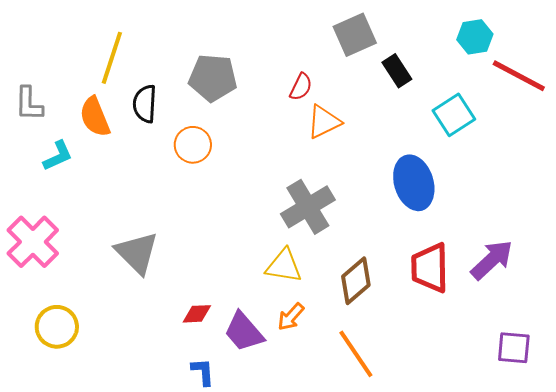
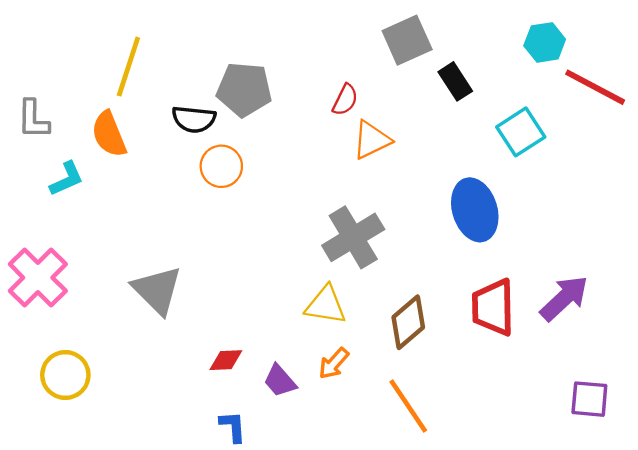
black semicircle: (145, 104) -> (194, 119), moved, turned -87
purple trapezoid: (244, 332) -> (280, 381), size x0.7

